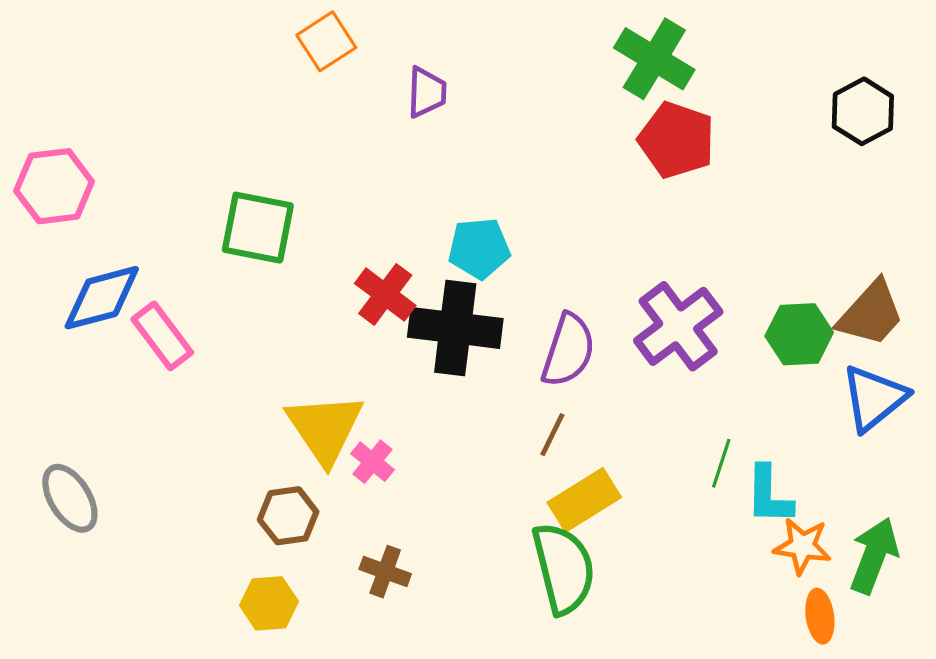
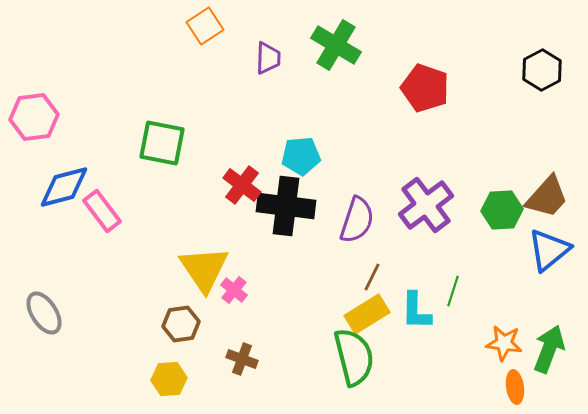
green cross: (654, 59) -> (336, 45), moved
brown line: (552, 435) -> (372, 277), moved
cyan L-shape: (769, 495) -> (416, 311), moved

